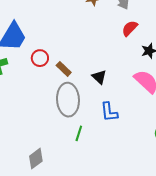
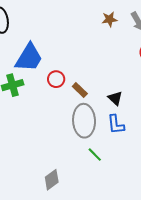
blue L-shape: (109, 112) -> (116, 124), moved
green line: (79, 133) -> (95, 155), turned -63

